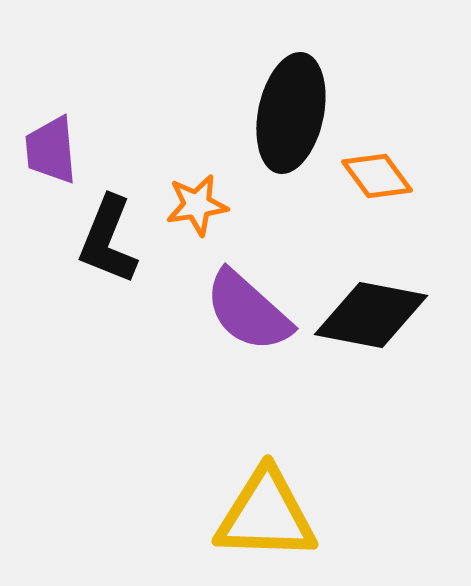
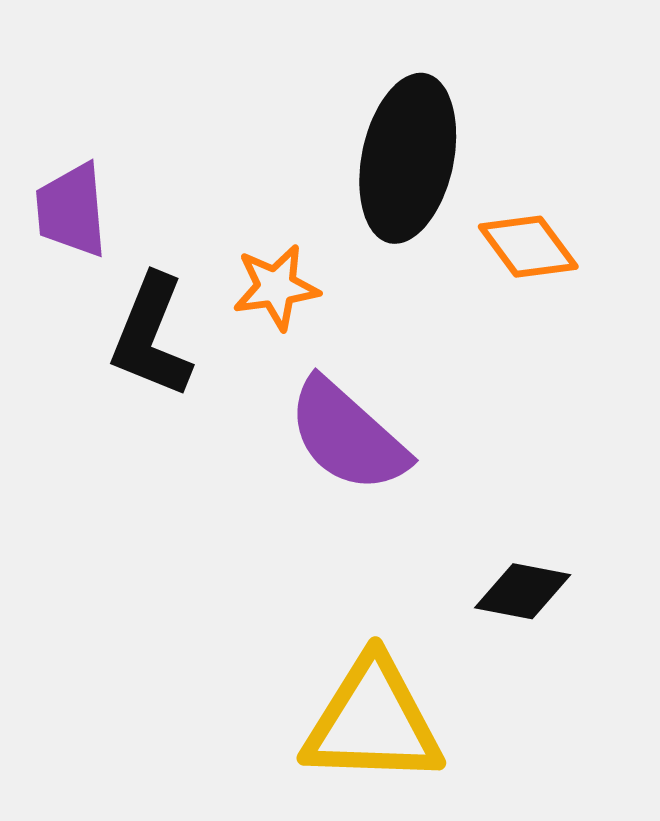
black diamond: (371, 315) -> (523, 591), moved, size x0.6

